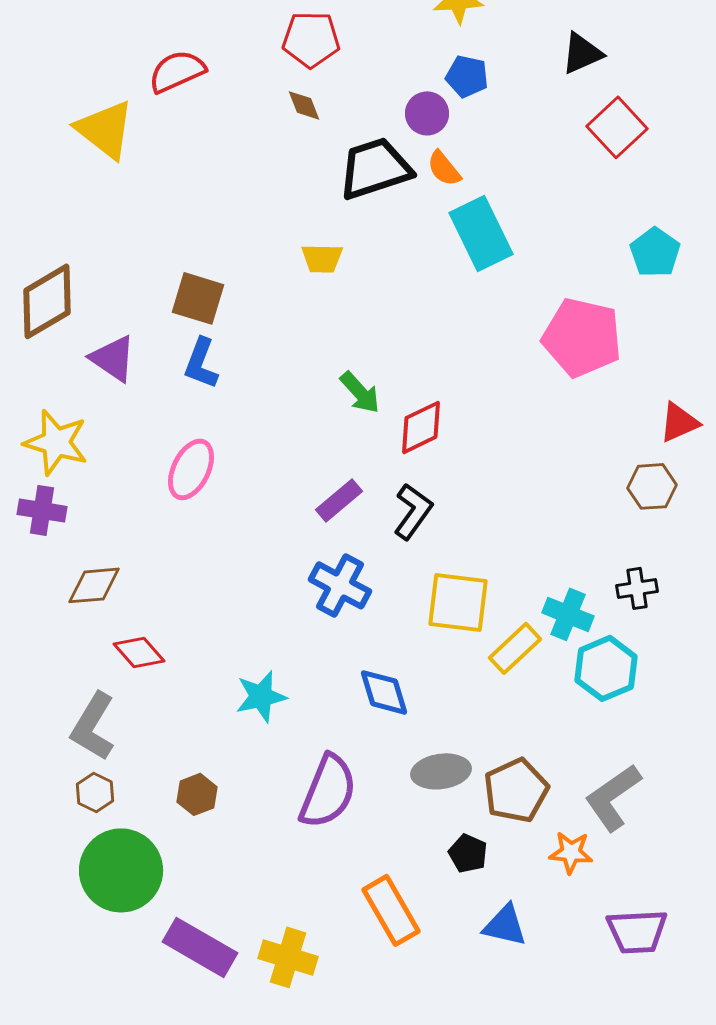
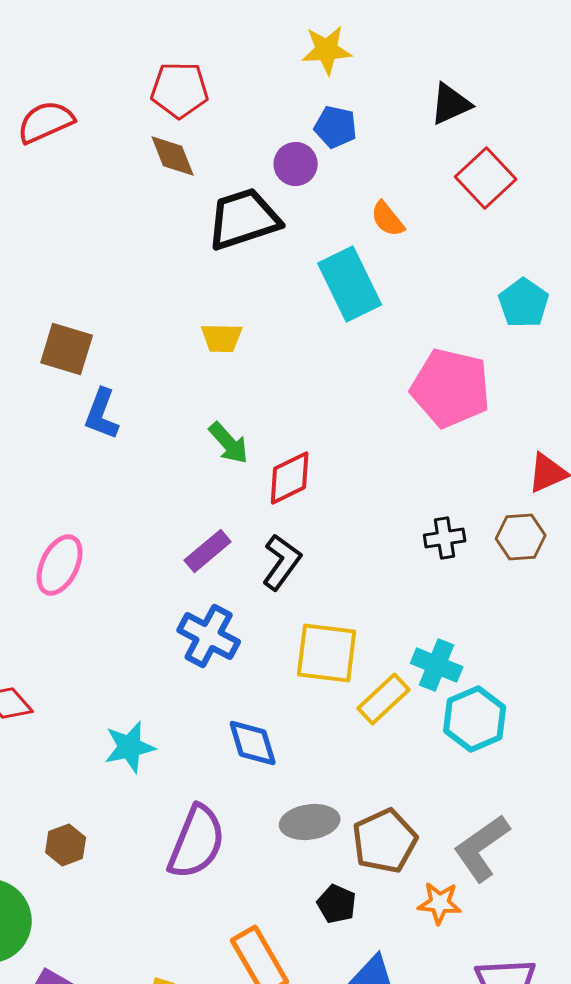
brown diamond: (304, 105) -> (173, 156), size x1.4
orange semicircle: (444, 168) -> (388, 219), moved
yellow trapezoid: (322, 258) -> (222, 338), moved
blue L-shape: (201, 363) -> (102, 414), moved
pink ellipse: (191, 469) -> (60, 565), moved
black cross: (637, 588) -> (445, 538), moved

